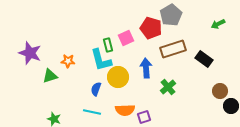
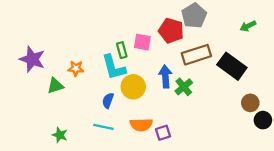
pink square: (126, 38) -> (142, 42), turned 35
black rectangle: (204, 59) -> (232, 66), size x1.4
green cross: (168, 87) -> (184, 87), moved

